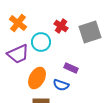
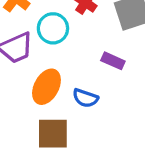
purple rectangle: (71, 68) -> (113, 61), moved

